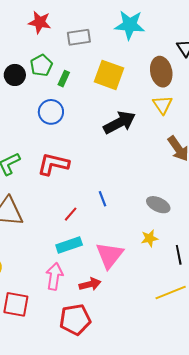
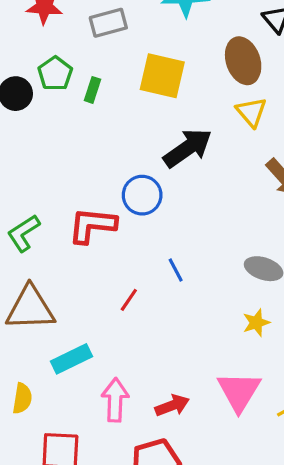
blue circle: (51, 112) -> (142, 195), moved
cyan rectangle: (69, 245) -> (71, 359), moved
pink triangle: (110, 255) -> (239, 392), moved

